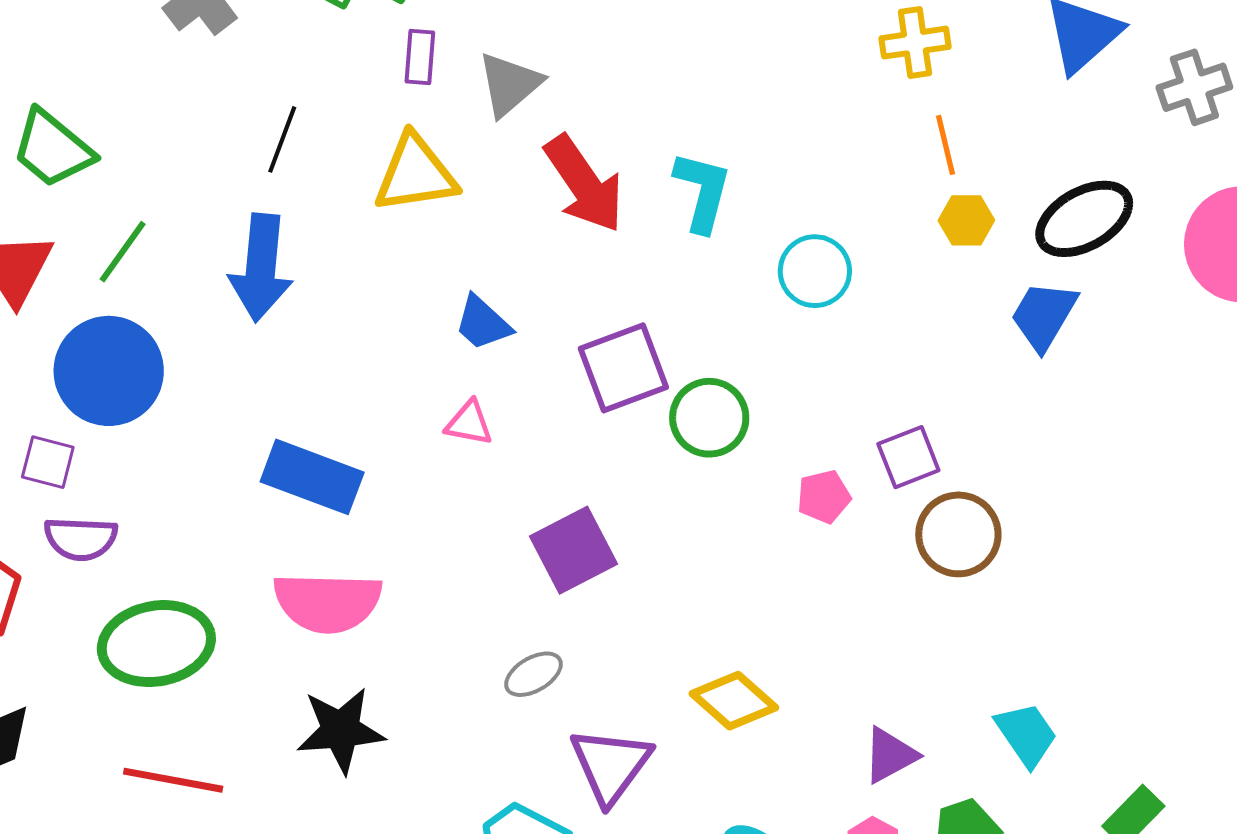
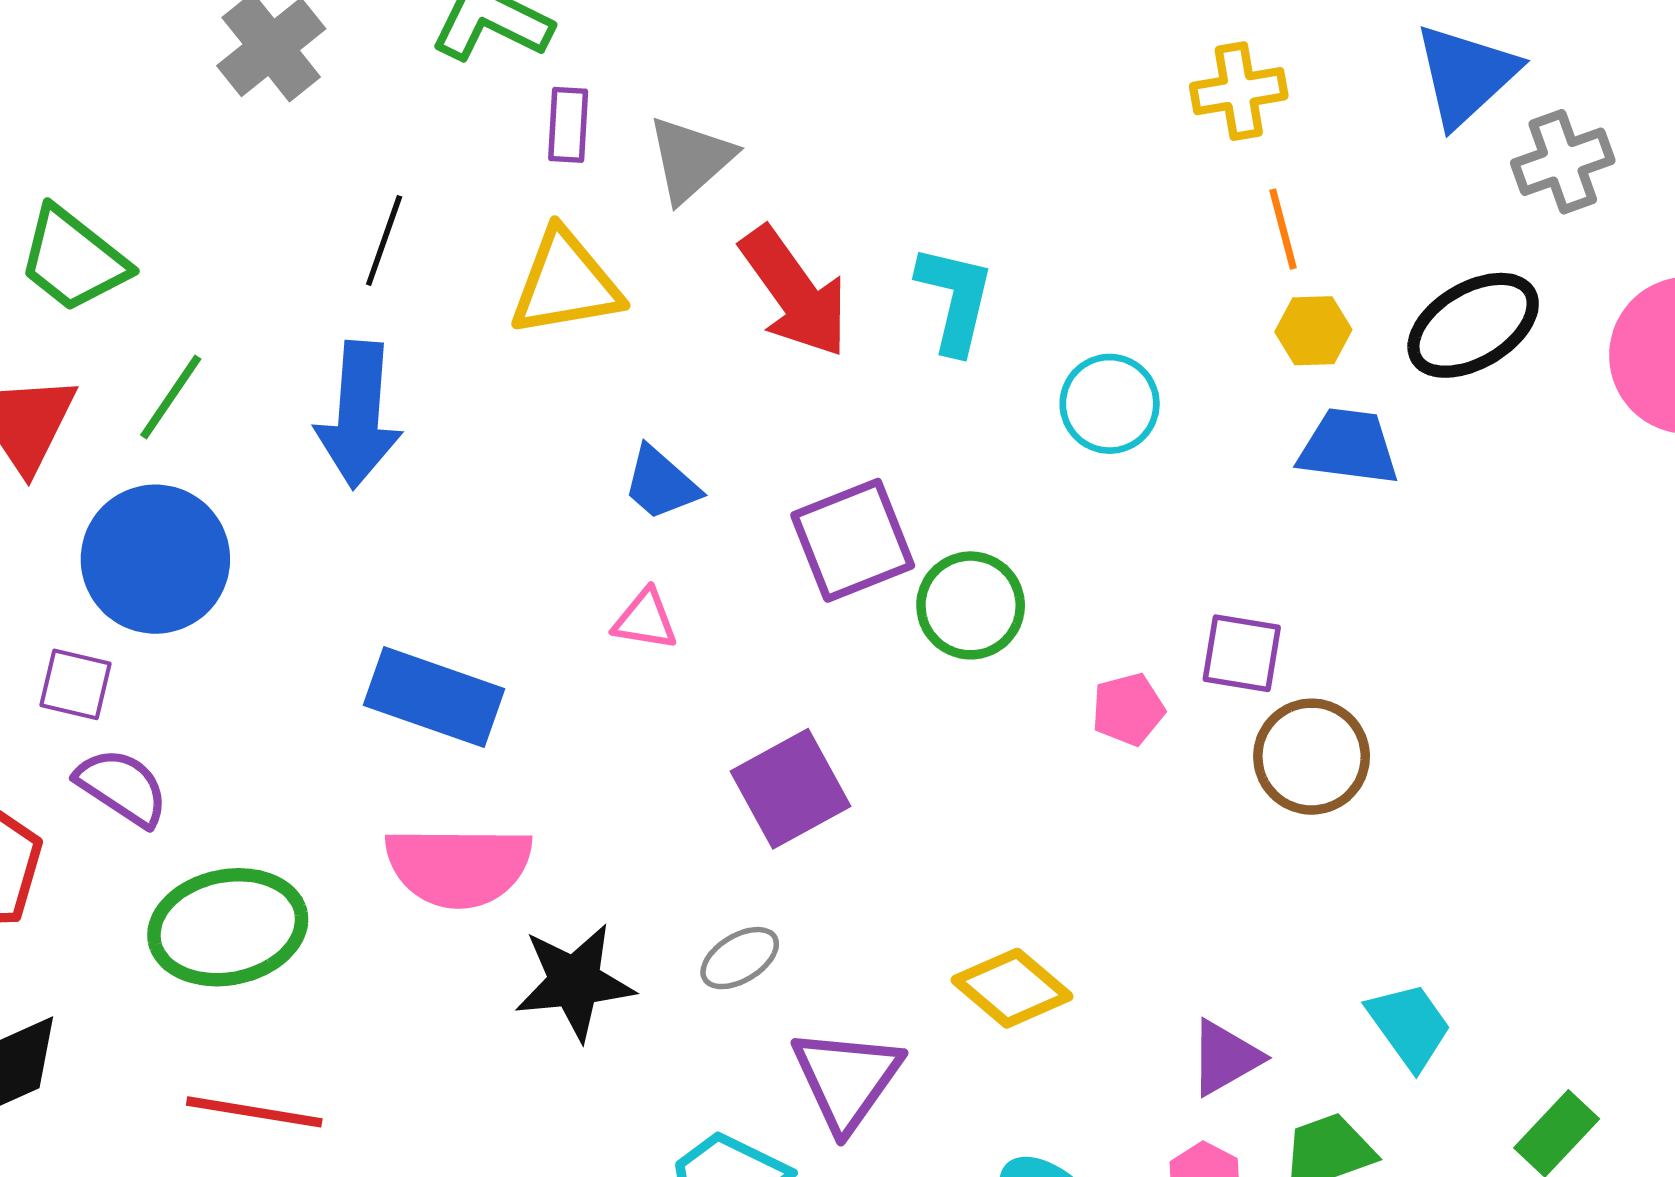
gray cross: (1194, 87) -> (1563, 162), moved
blue trapezoid: (1044, 316) -> (1348, 447), moved, turned 68
purple square: (908, 457) -> (1242, 653), turned 32
purple semicircle: (81, 539) -> (122, 787), turned -148
black star: (341, 730) -> (575, 982), moved

